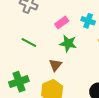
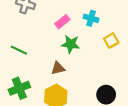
green line: (29, 43) -> (19, 50), moved
brown triangle: (55, 65) -> (58, 68), turned 40

